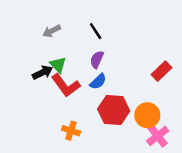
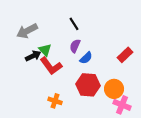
gray arrow: (52, 31) -> (27, 31), moved, size x1.5
blue semicircle: (98, 82) -> (86, 58), moved
pink cross: (158, 136) -> (122, 105), turned -30

